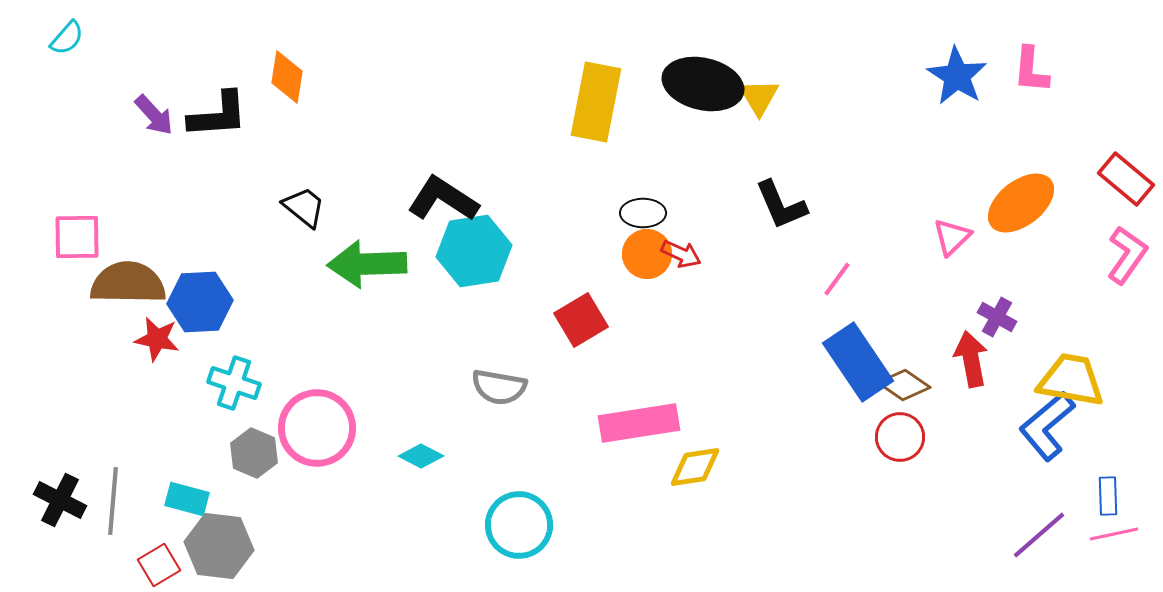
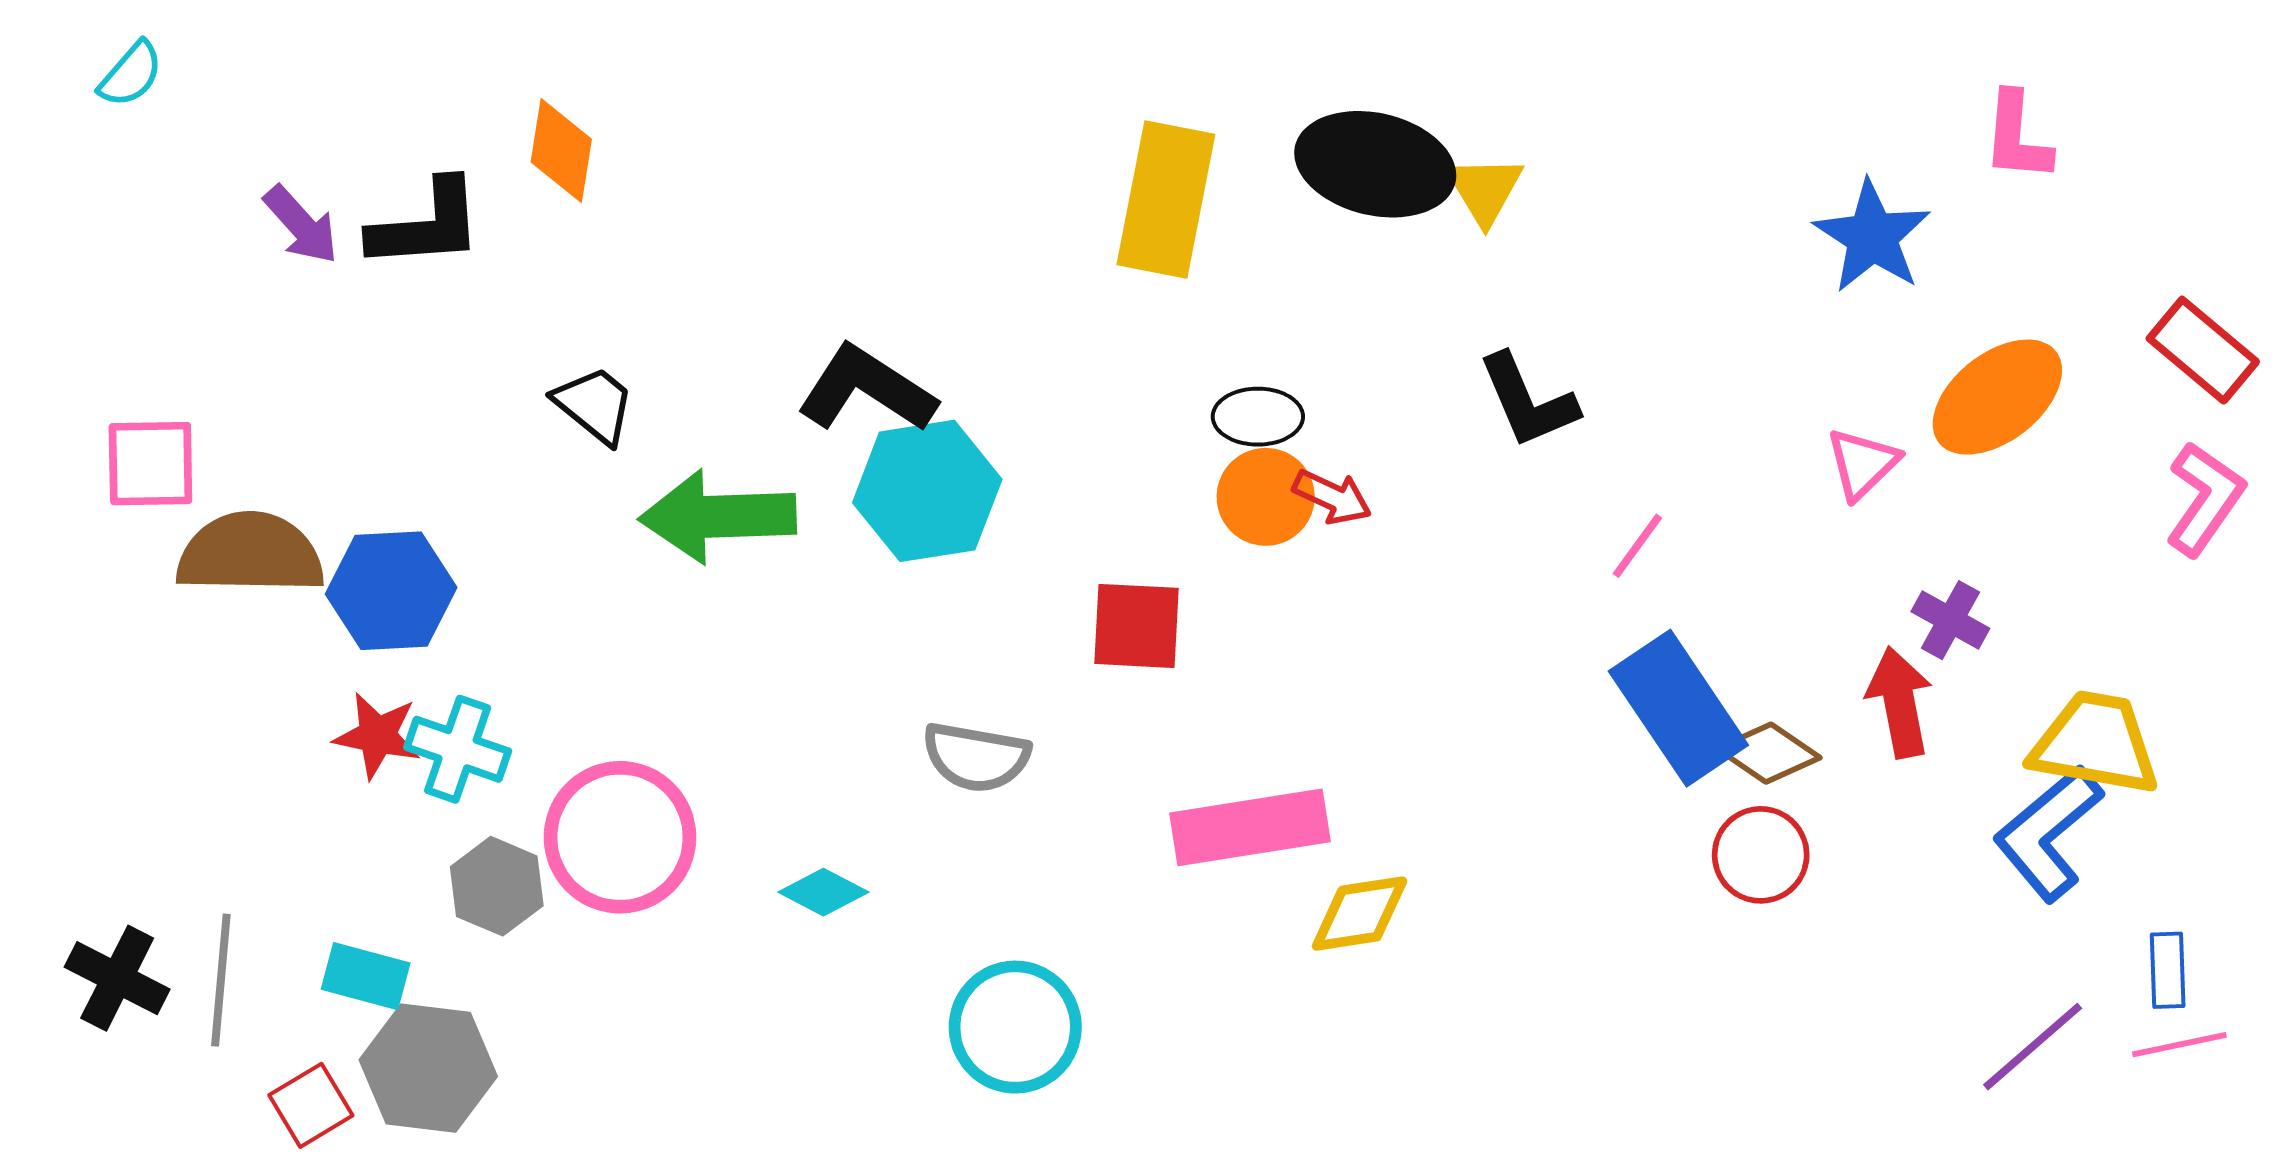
blue star: (957, 76) -> (1872, 237), moved
red square: (581, 320) -> (1137, 626), turned 34
red star: (157, 339) -> (377, 736), moved

